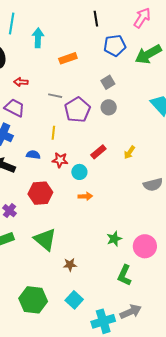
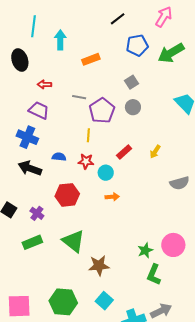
black line: (96, 19) -> (118, 19), turned 63
yellow line: (53, 133) -> (88, 135), moved
green star: (114, 239) -> (145, 250), moved
brown star: (70, 265) -> (99, 266), size x1.5

